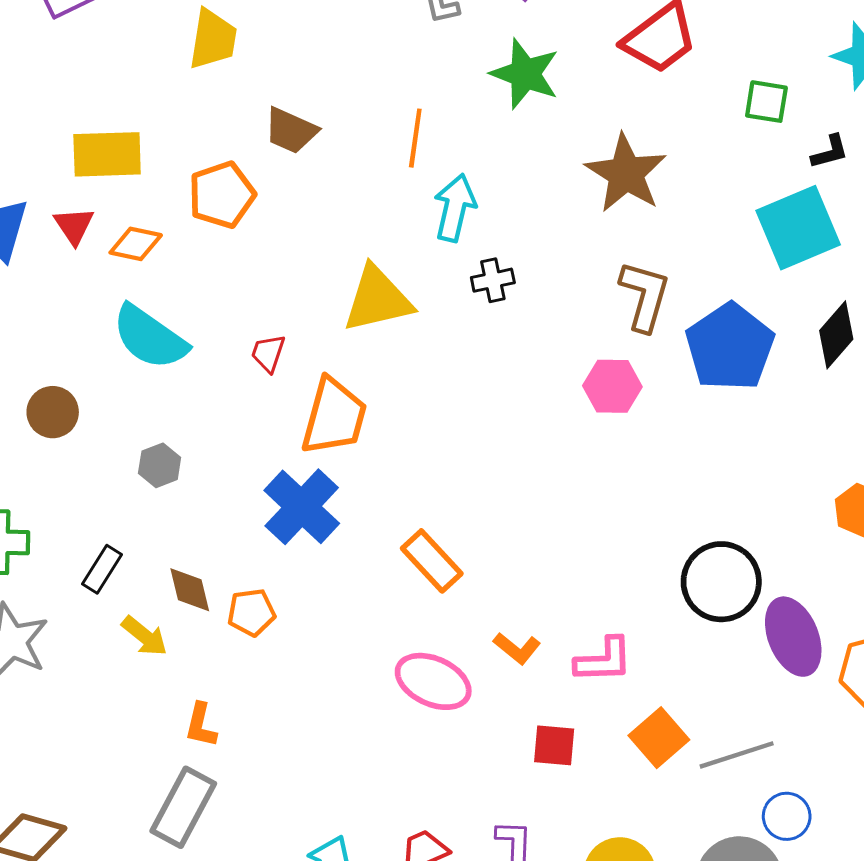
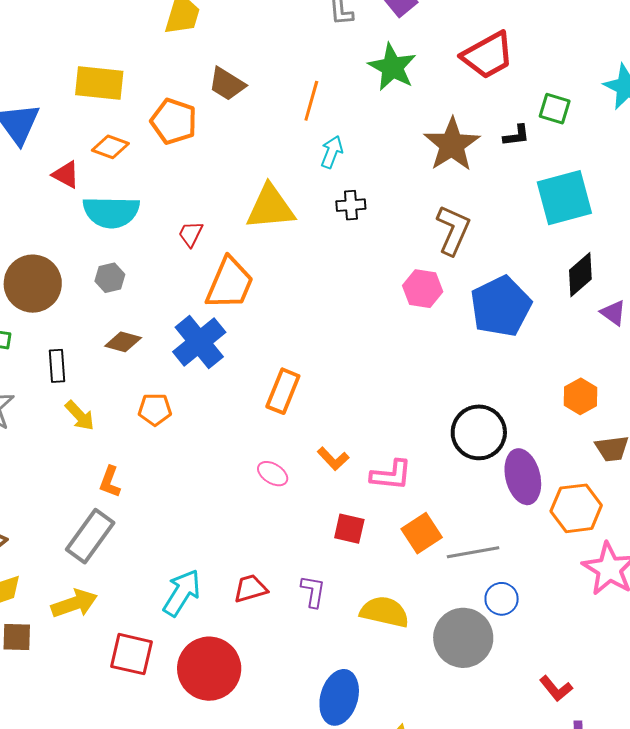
black L-shape: (830, 152) -> (516, 135), moved
orange pentagon: (222, 195) -> (174, 121), turned 30
cyan arrow: (455, 208) -> (332, 152), size x0.7
red triangle: (74, 226) -> (66, 175), moved, turned -36
cyan semicircle: (150, 337) -> (111, 212), turned -42
blue pentagon: (730, 347) -> (501, 306), moved
brown circle: (53, 412) -> (33, 284), moved, size x1.6
gray hexagon: (160, 465) -> (110, 278), moved
orange rectangle: (432, 561) -> (283, 391), turned 57
black rectangle: (102, 569) -> (57, 366), turned -44
brown diamond: (190, 590) -> (123, 342), moved, turned -69
pink ellipse: (433, 681) -> (273, 474), size x0.6

